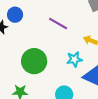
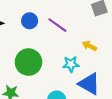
blue circle: (15, 15) -> (30, 21), moved

